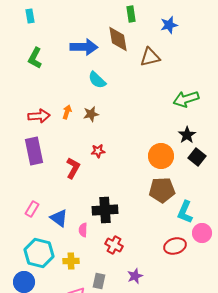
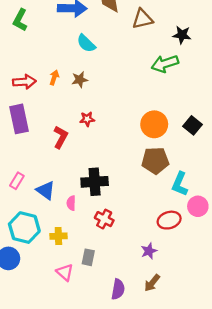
green arrow: (186, 99) -> (165, 64), moved
black star: (187, 135) -> (182, 35), moved, turned -30
purple star: (135, 276) -> (149, 251), moved

